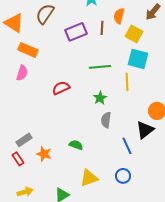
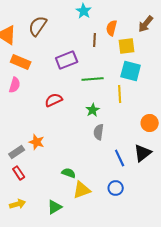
purple rectangle: (76, 32) -> (67, 60), moved
yellow square: (134, 34) -> (127, 46), turned -36
black triangle: (145, 130) -> (143, 153), moved
green semicircle: (76, 145) -> (69, 173), moved
orange star: (44, 154) -> (37, 142), moved
red rectangle: (18, 159) -> (19, 173), moved

